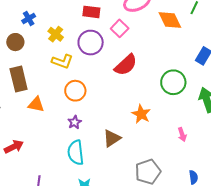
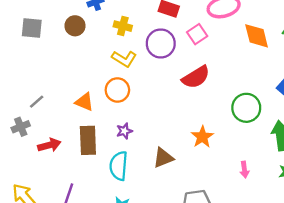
yellow cross: (56, 34) -> (123, 26), turned -35
brown rectangle: (19, 79) -> (88, 140), moved
orange circle: (75, 91) -> (117, 90), moved

